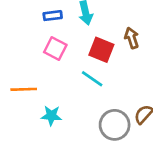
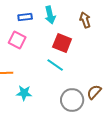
brown arrow: (132, 38) -> (85, 20), moved
pink square: (55, 48) -> (17, 40), moved

